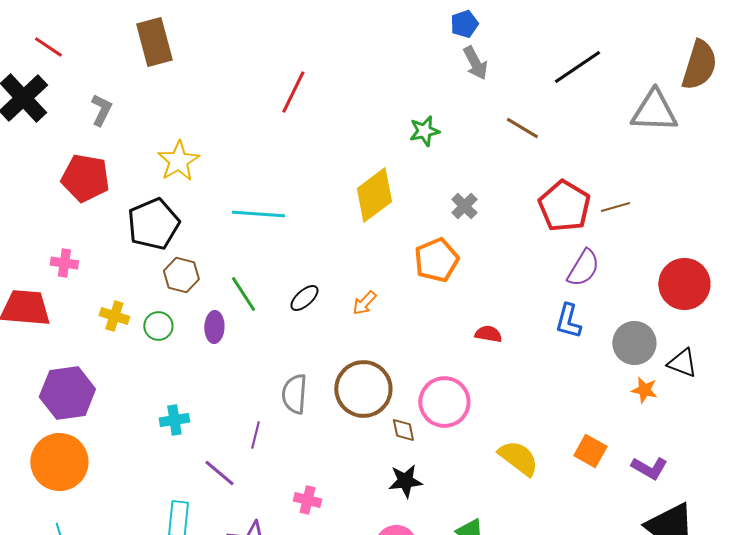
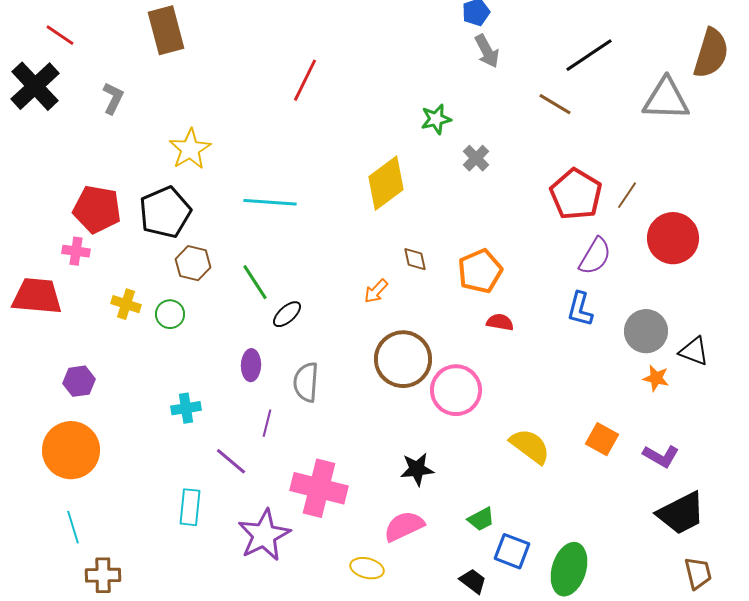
brown line: (522, 128) -> (555, 104), moved
red pentagon: (85, 178) -> (97, 209), moved
gray cross: (464, 206) -> (476, 158), moved
brown line: (615, 207) -> (627, 195), turned -40
orange pentagon: (436, 260) -> (480, 271), moved
red circle: (684, 284) -> (673, 238), moved
black ellipse: (304, 298) -> (287, 314), moved
purple ellipse: (214, 327) -> (251, 365), moved
brown circle: (363, 389) -> (403, 359), moved
purple hexagon: (67, 393) -> (79, 381), size x0.6
brown diamond: (403, 430) -> (415, 259), moved
pink cross: (307, 500) -> (319, 488), size x2.0

